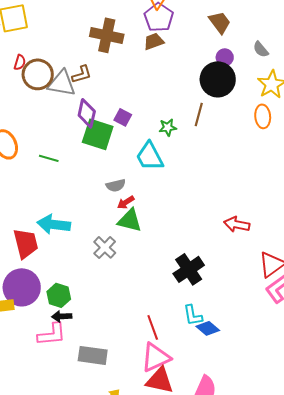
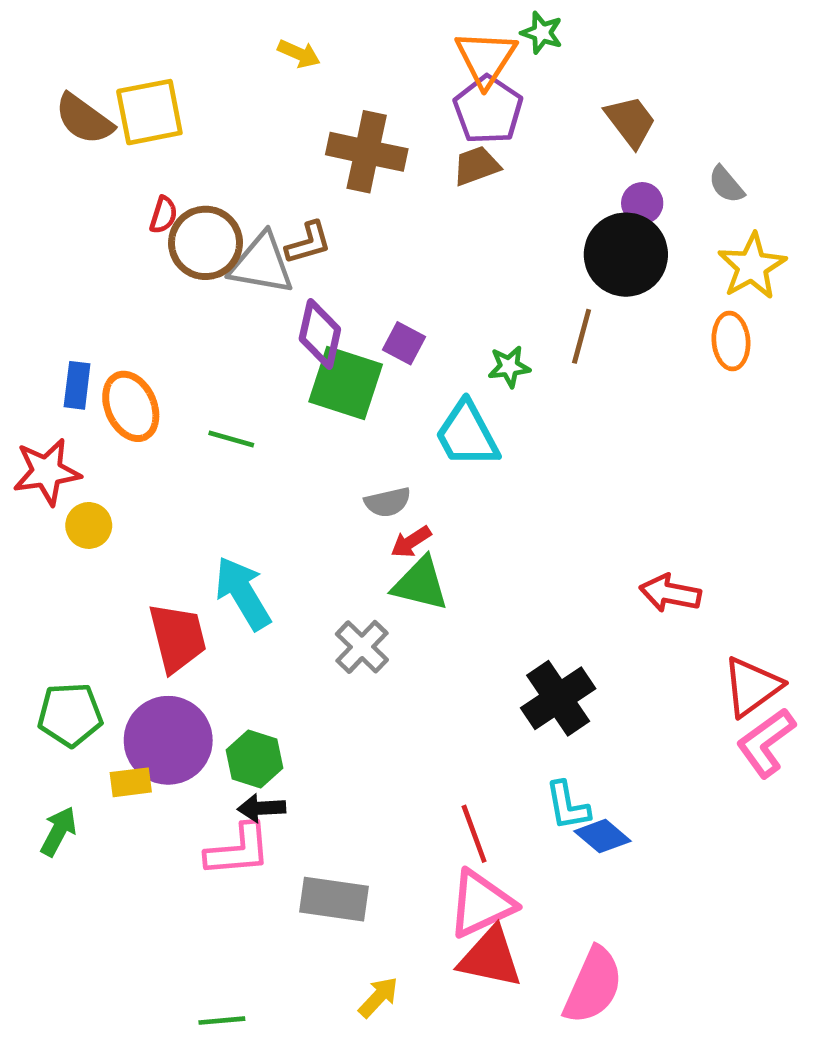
cyan arrow: (54, 224) -> (243, 593), turned 52

